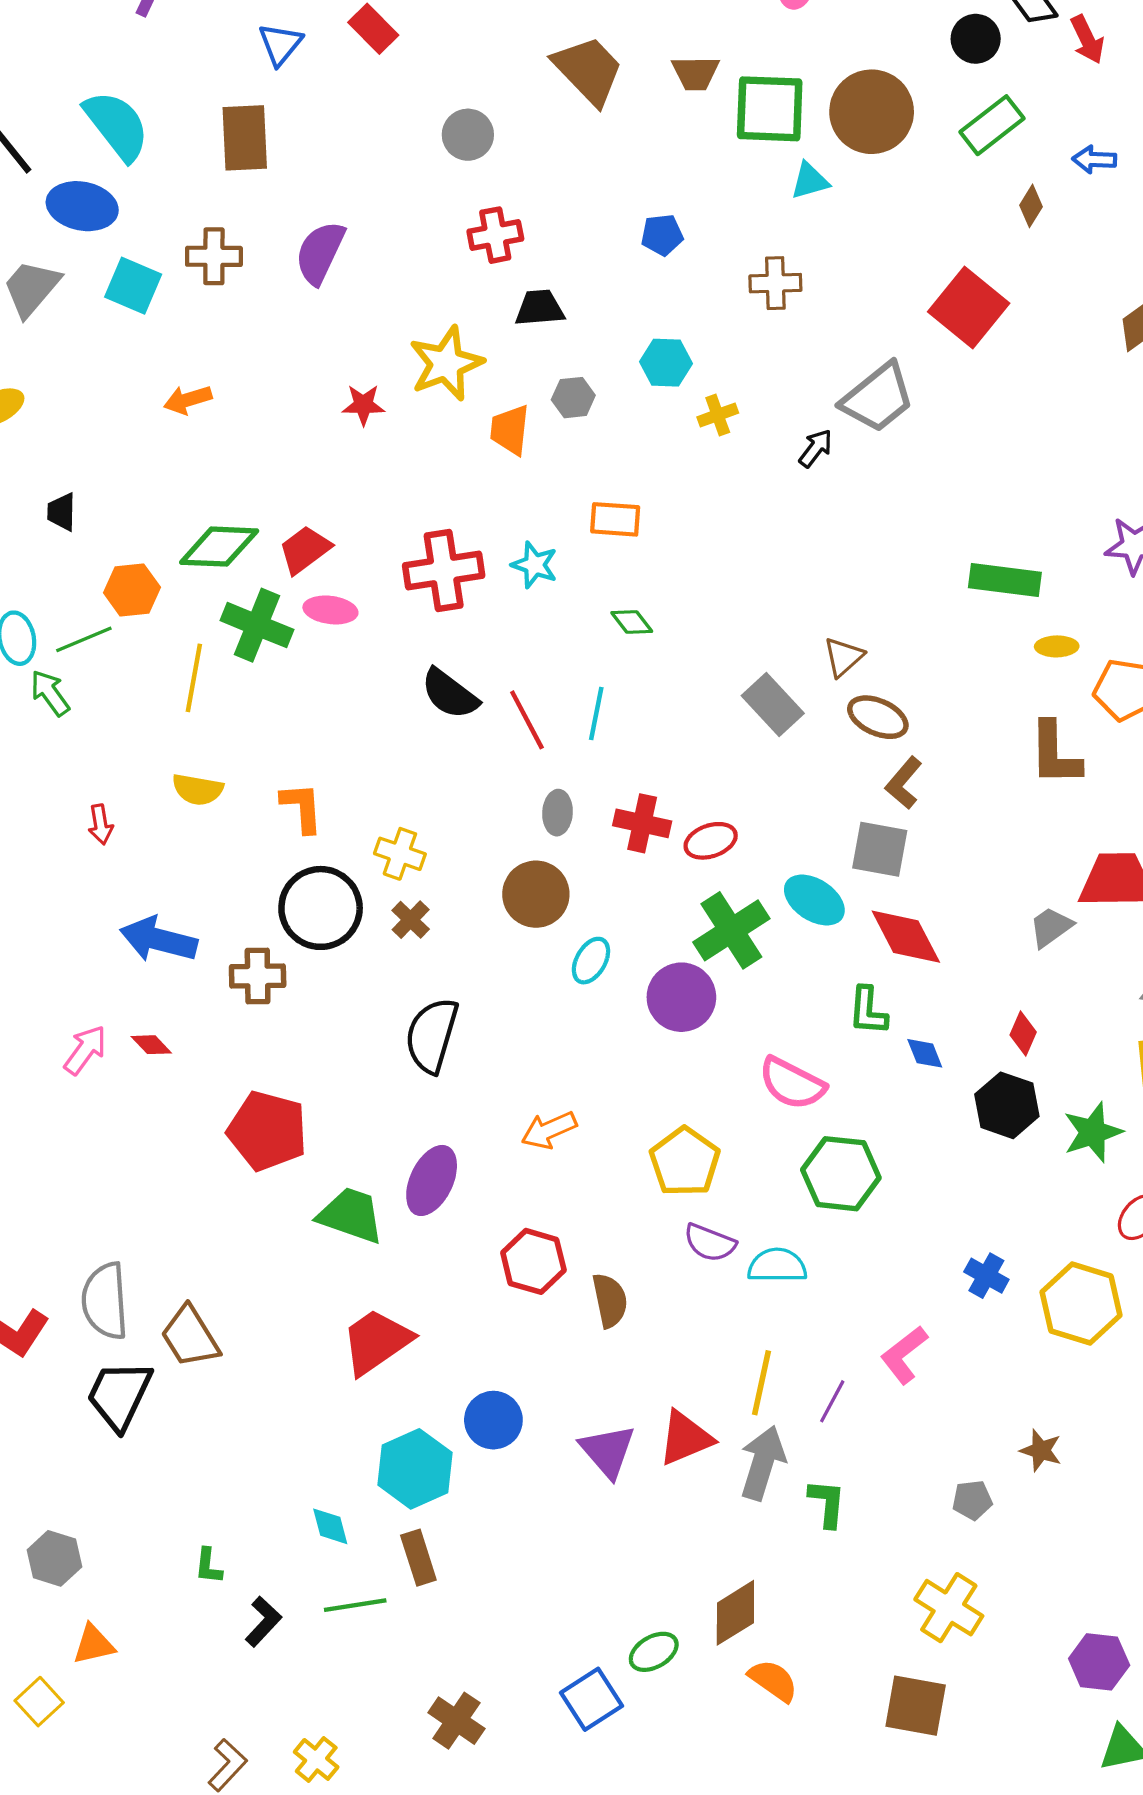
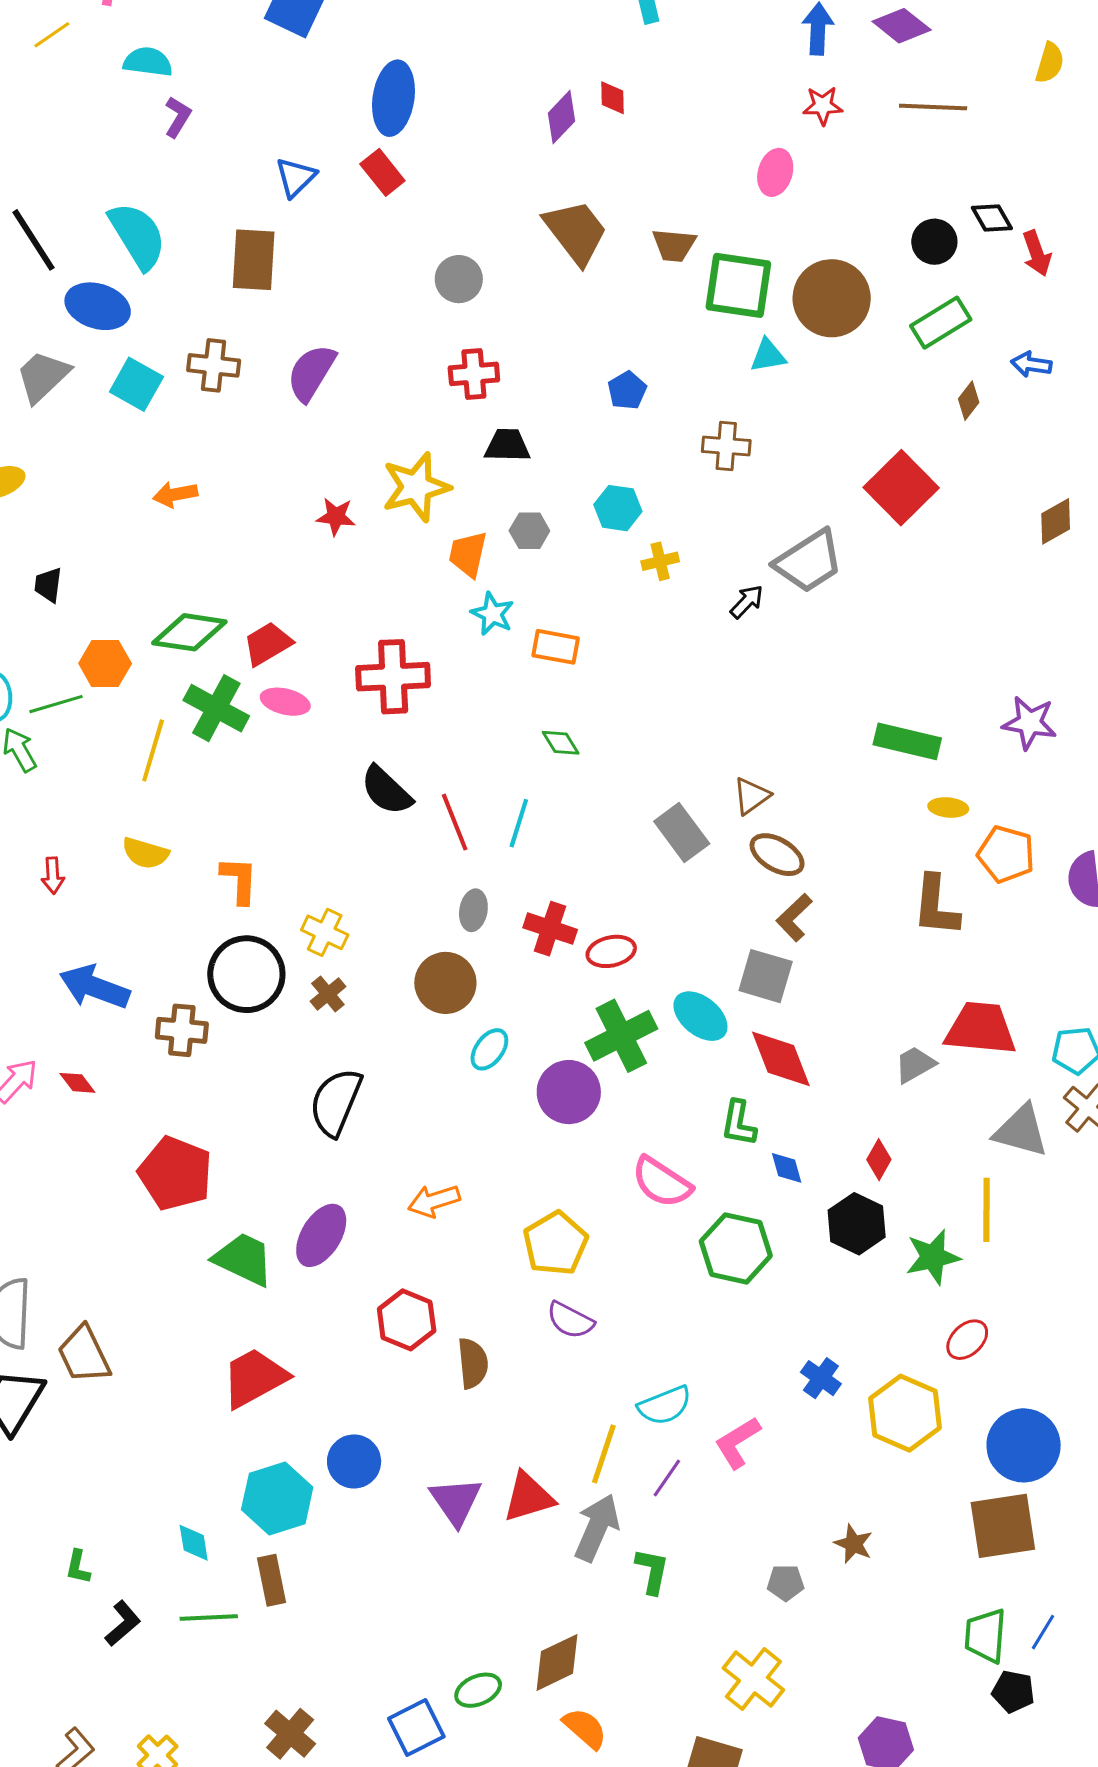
blue pentagon: (662, 235) -> (627, 390), turned -30
cyan star: (535, 565) -> (492, 614), moved
green hexagon: (841, 1174) -> (736, 1248), moved
cyan semicircle: (777, 1266) -> (665, 1405), moved, turned 152

